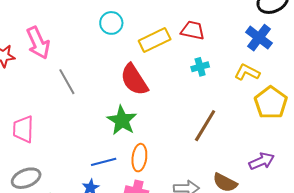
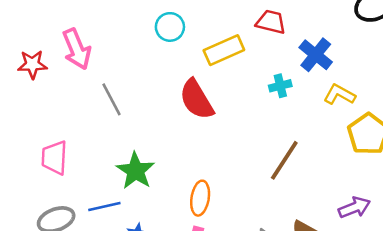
red trapezoid: (193, 30) -> (271, 22), moved
blue cross: (259, 38) -> (316, 55), moved
green star: (122, 120) -> (136, 171), moved
blue line: (104, 162) -> (104, 206), moved

